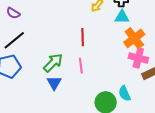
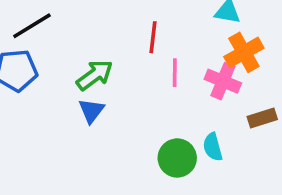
pink cross: (138, 58) -> (223, 81), moved
pink line: (81, 66) -> (175, 73), moved

